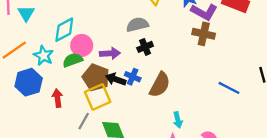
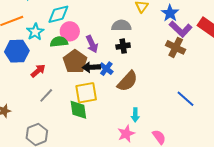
purple arrow: (110, 53) -> (92, 44), turned 54
black arrow: (116, 79) -> (91, 67), turned -36
yellow square: (98, 97) -> (86, 93), moved
red arrow: (57, 98) -> (38, 71), turned 42
gray line: (84, 121) -> (46, 95), moved

